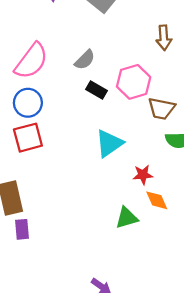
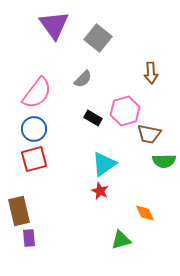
gray semicircle: (85, 60) -> (83, 79), moved
red star: (143, 175) -> (100, 191), moved, turned 30
green triangle: (127, 218) -> (121, 240), moved

